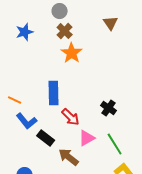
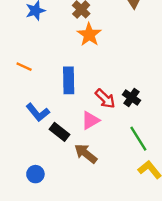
orange line: (15, 100) -> (24, 67), moved
red arrow: (71, 117) -> (105, 99), moved
pink triangle: (87, 138) -> (90, 120), moved

